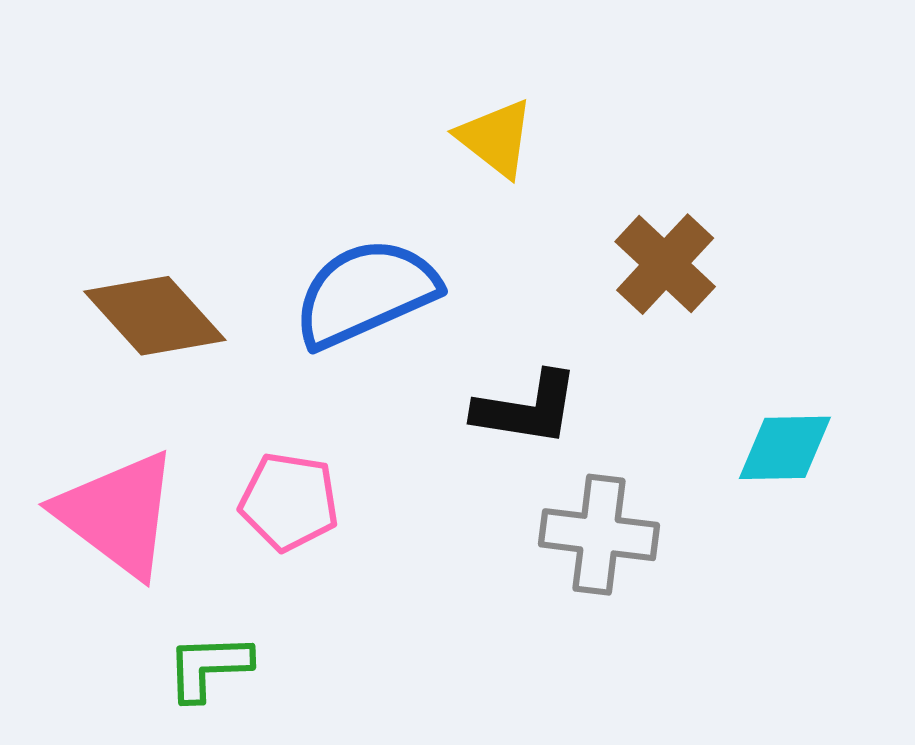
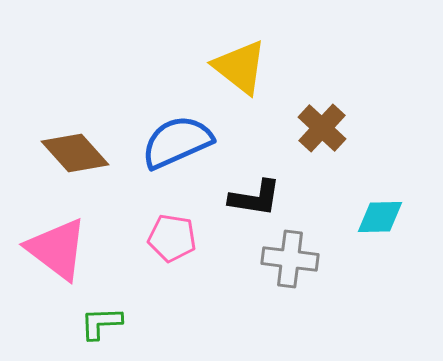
yellow triangle: (496, 138) -> (240, 67), size x1.4
pink pentagon: (289, 502) -> (172, 238), moved

